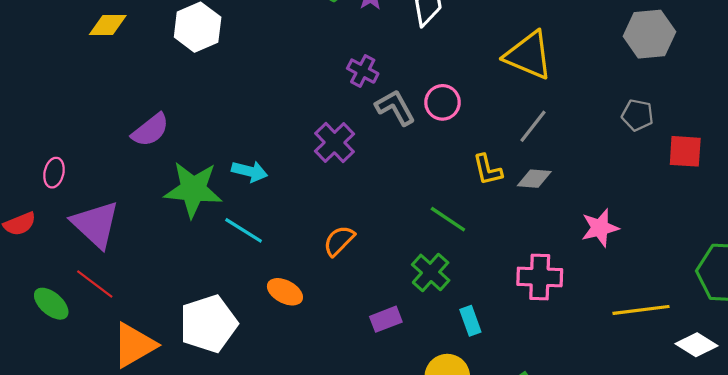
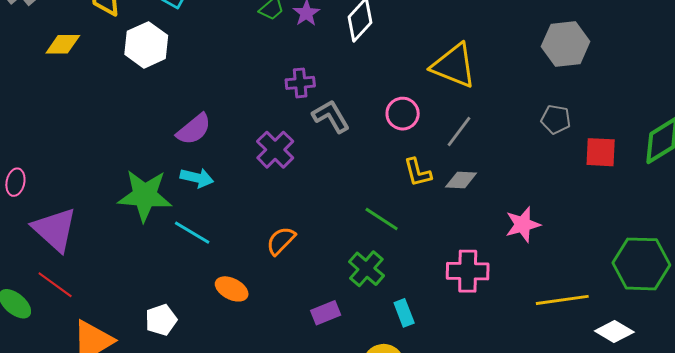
purple cross: (363, 71) -> (300, 83), turned -32
pink circle: (443, 102) -> (403, 114), moved
purple semicircle: (150, 130) -> (194, 129), moved
white pentagon: (208, 324) -> (161, 320), size x0.6

